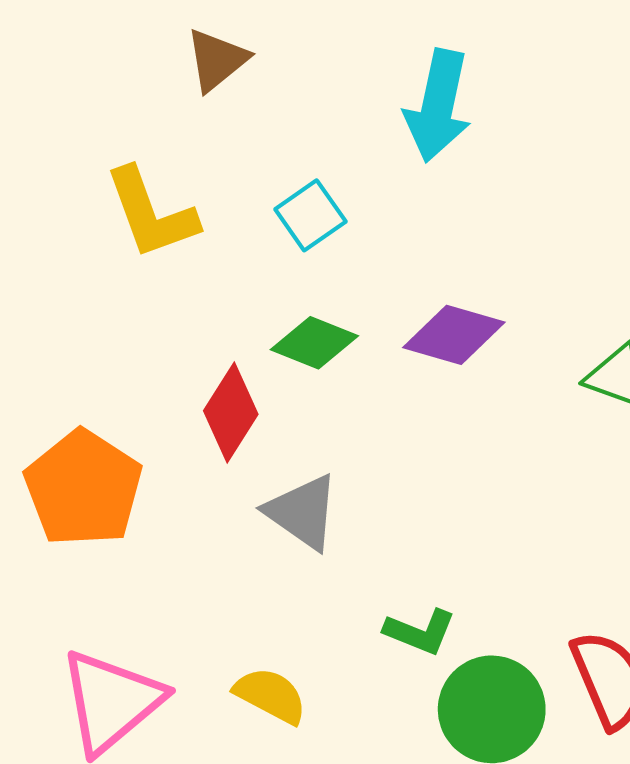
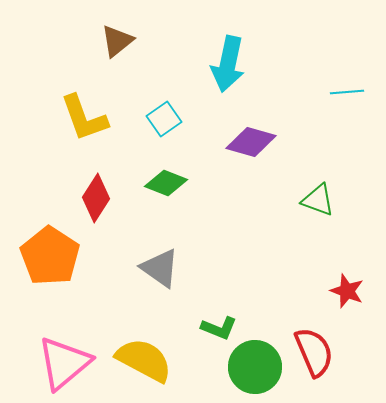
purple diamond: (454, 335) -> (251, 142), moved
red diamond: (231, 413) -> (96, 198), moved
yellow semicircle: (271, 695) -> (144, 360), size x1.5

